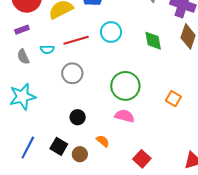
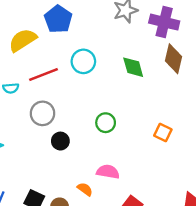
green circle: (125, 86) -> (106, 123), size x0.6
pink semicircle: (125, 116) -> (108, 172), moved
black circle: (78, 117) -> (60, 141), moved

